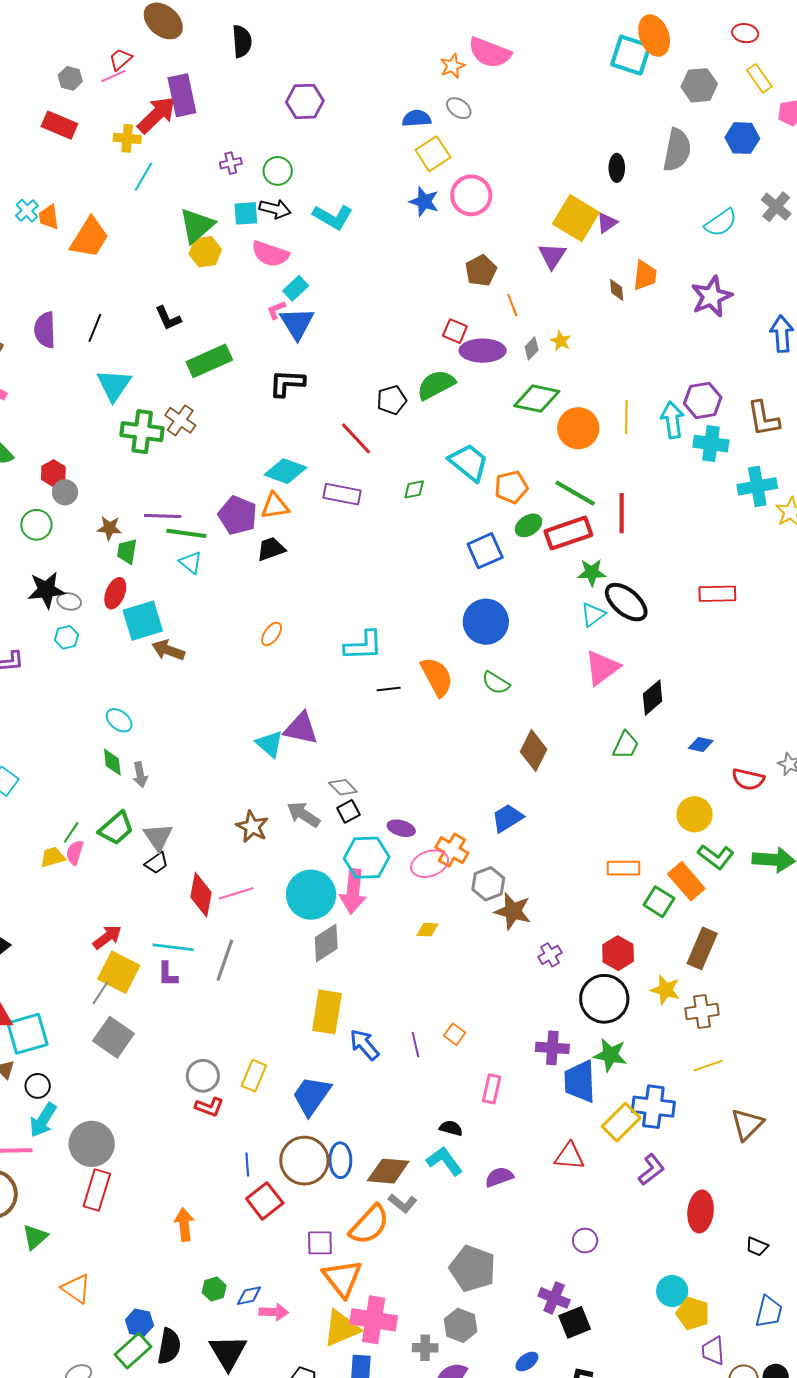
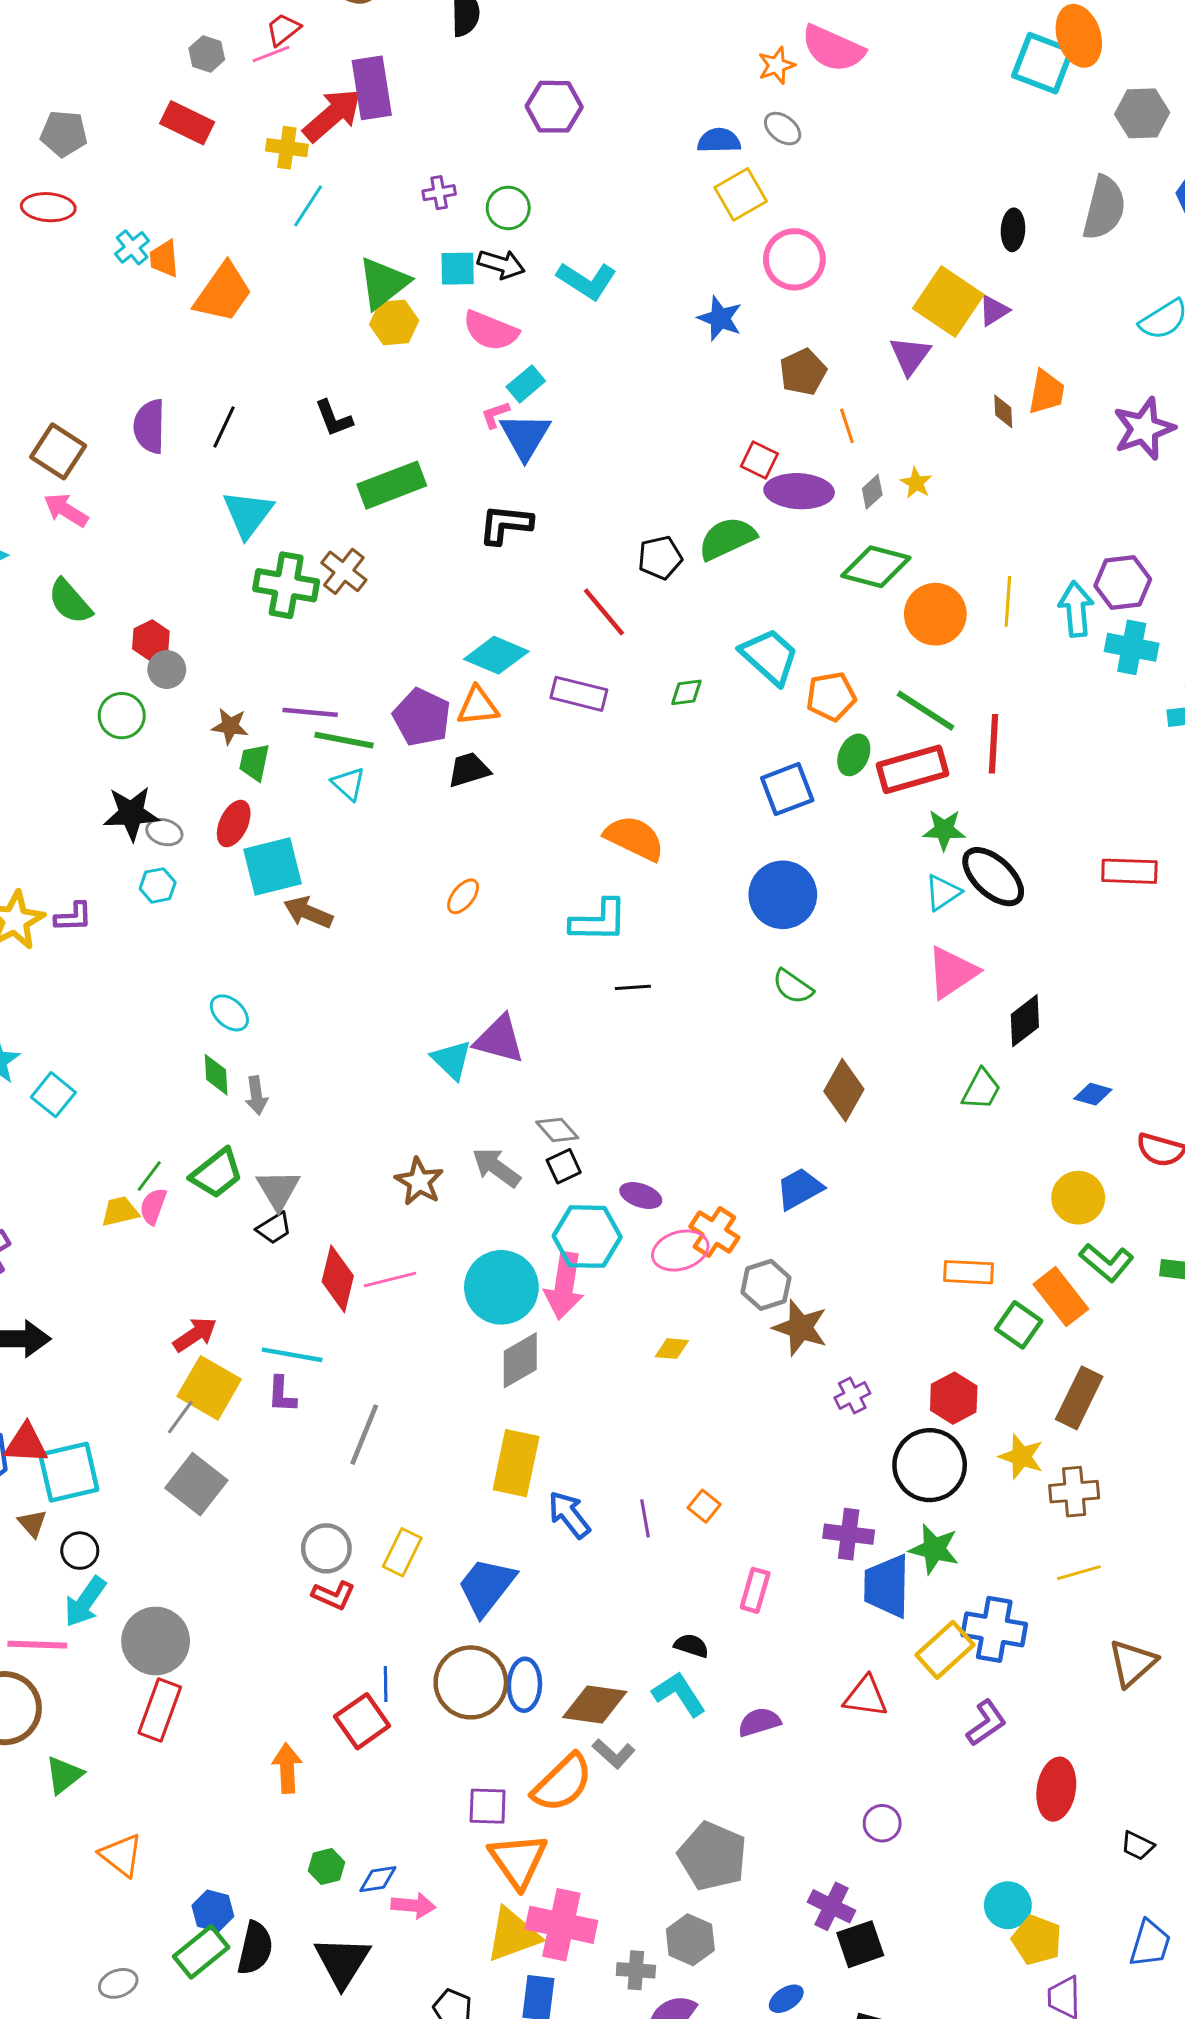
blue star: (424, 202) -> (720, 318), moved
green ellipse: (529, 525) -> (854, 755), turned -36
orange semicircle: (437, 677) -> (634, 838), moved, turned -39
gray line: (225, 960) -> (364, 1435), moved
red square: (265, 1201) -> (362, 1721), moved

